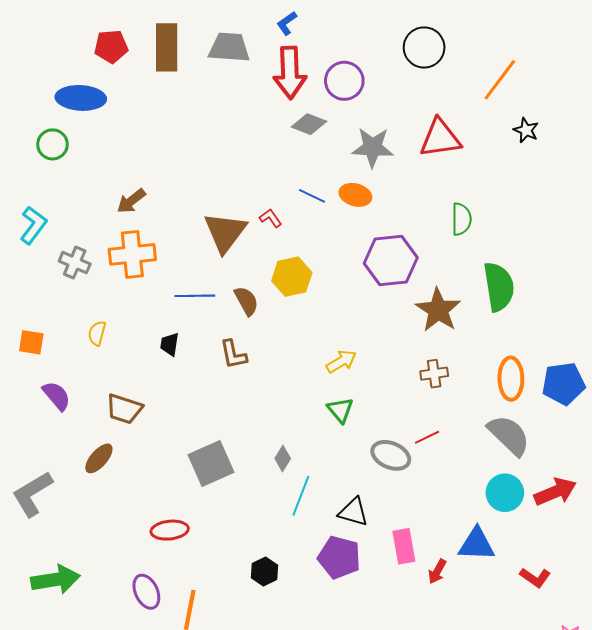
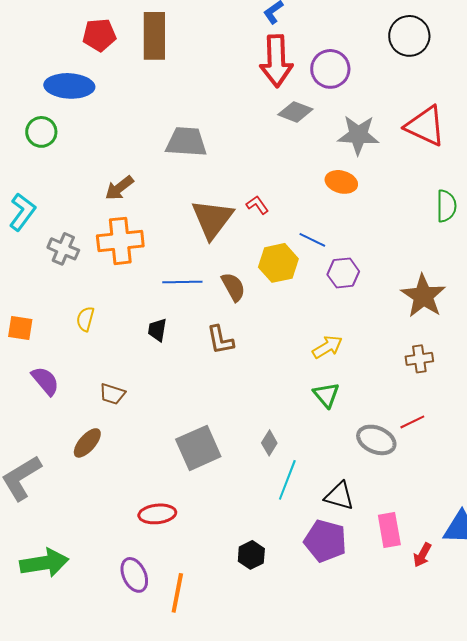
gray trapezoid: (229, 47) -> (186, 142), moved
red triangle: (440, 138) -> (425, 126), turned 33
blue line: (312, 196) -> (312, 240), moved
purple hexagon: (391, 261) -> (343, 273), moved, size x0.6
brown trapezoid: (124, 409) -> (112, 394), size x0.7

